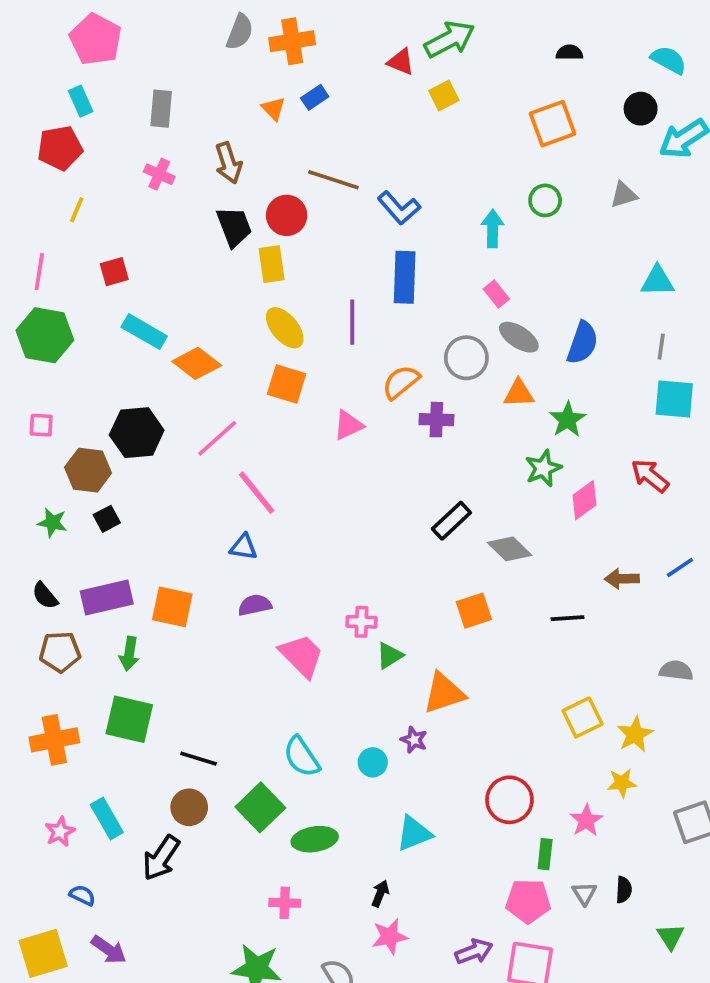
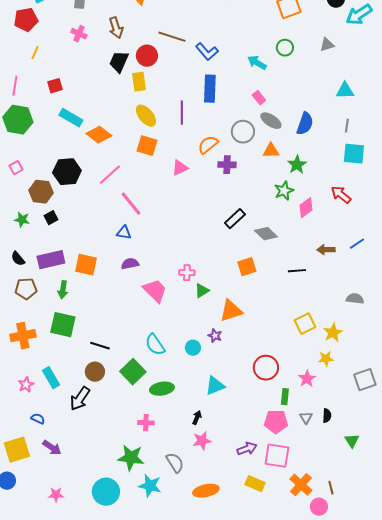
black trapezoid: (234, 227) -> (119, 62), turned -135
cyan arrow: (493, 229) -> (257, 63), turned -60
pink square: (41, 425) -> (16, 168), turned -32

